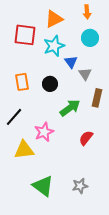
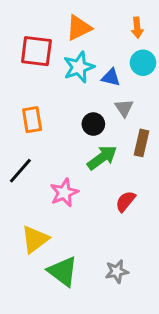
orange arrow: (87, 12) -> (137, 28), moved
cyan circle: (90, 38) -> (143, 63), moved
blue triangle: (71, 62) -> (111, 77), moved, turned -40
black circle: (50, 84) -> (93, 124), moved
yellow triangle: (24, 150) -> (35, 239), moved, turned -30

